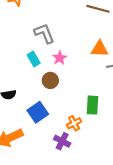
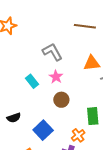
gray L-shape: (44, 33) -> (52, 52), moved
brown circle: (50, 80) -> (61, 100), moved

